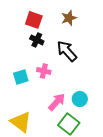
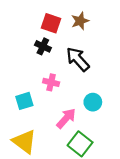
red square: (34, 20) -> (51, 23), moved
cyan square: (21, 77) -> (24, 101), moved
cyan circle: (80, 99) -> (93, 102), moved

